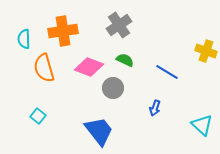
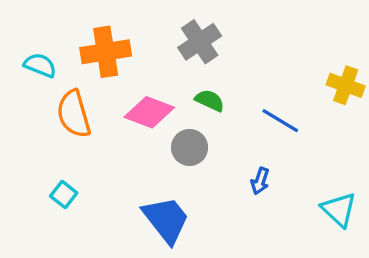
cyan semicircle: (24, 39) -> (40, 65), turned 114

